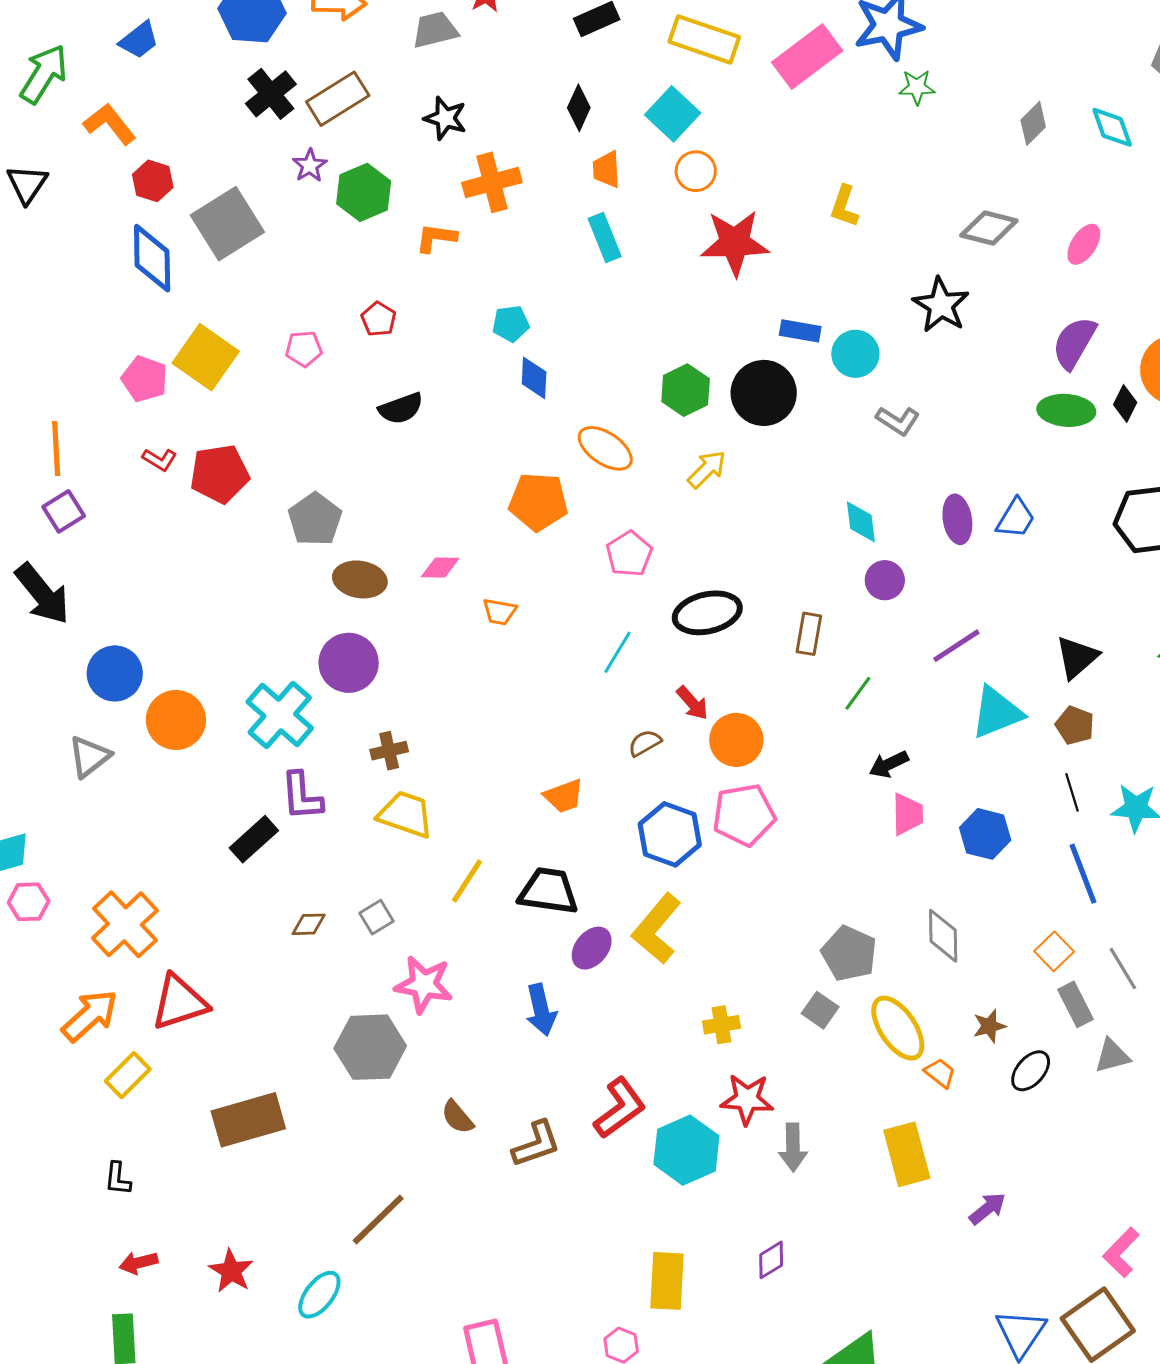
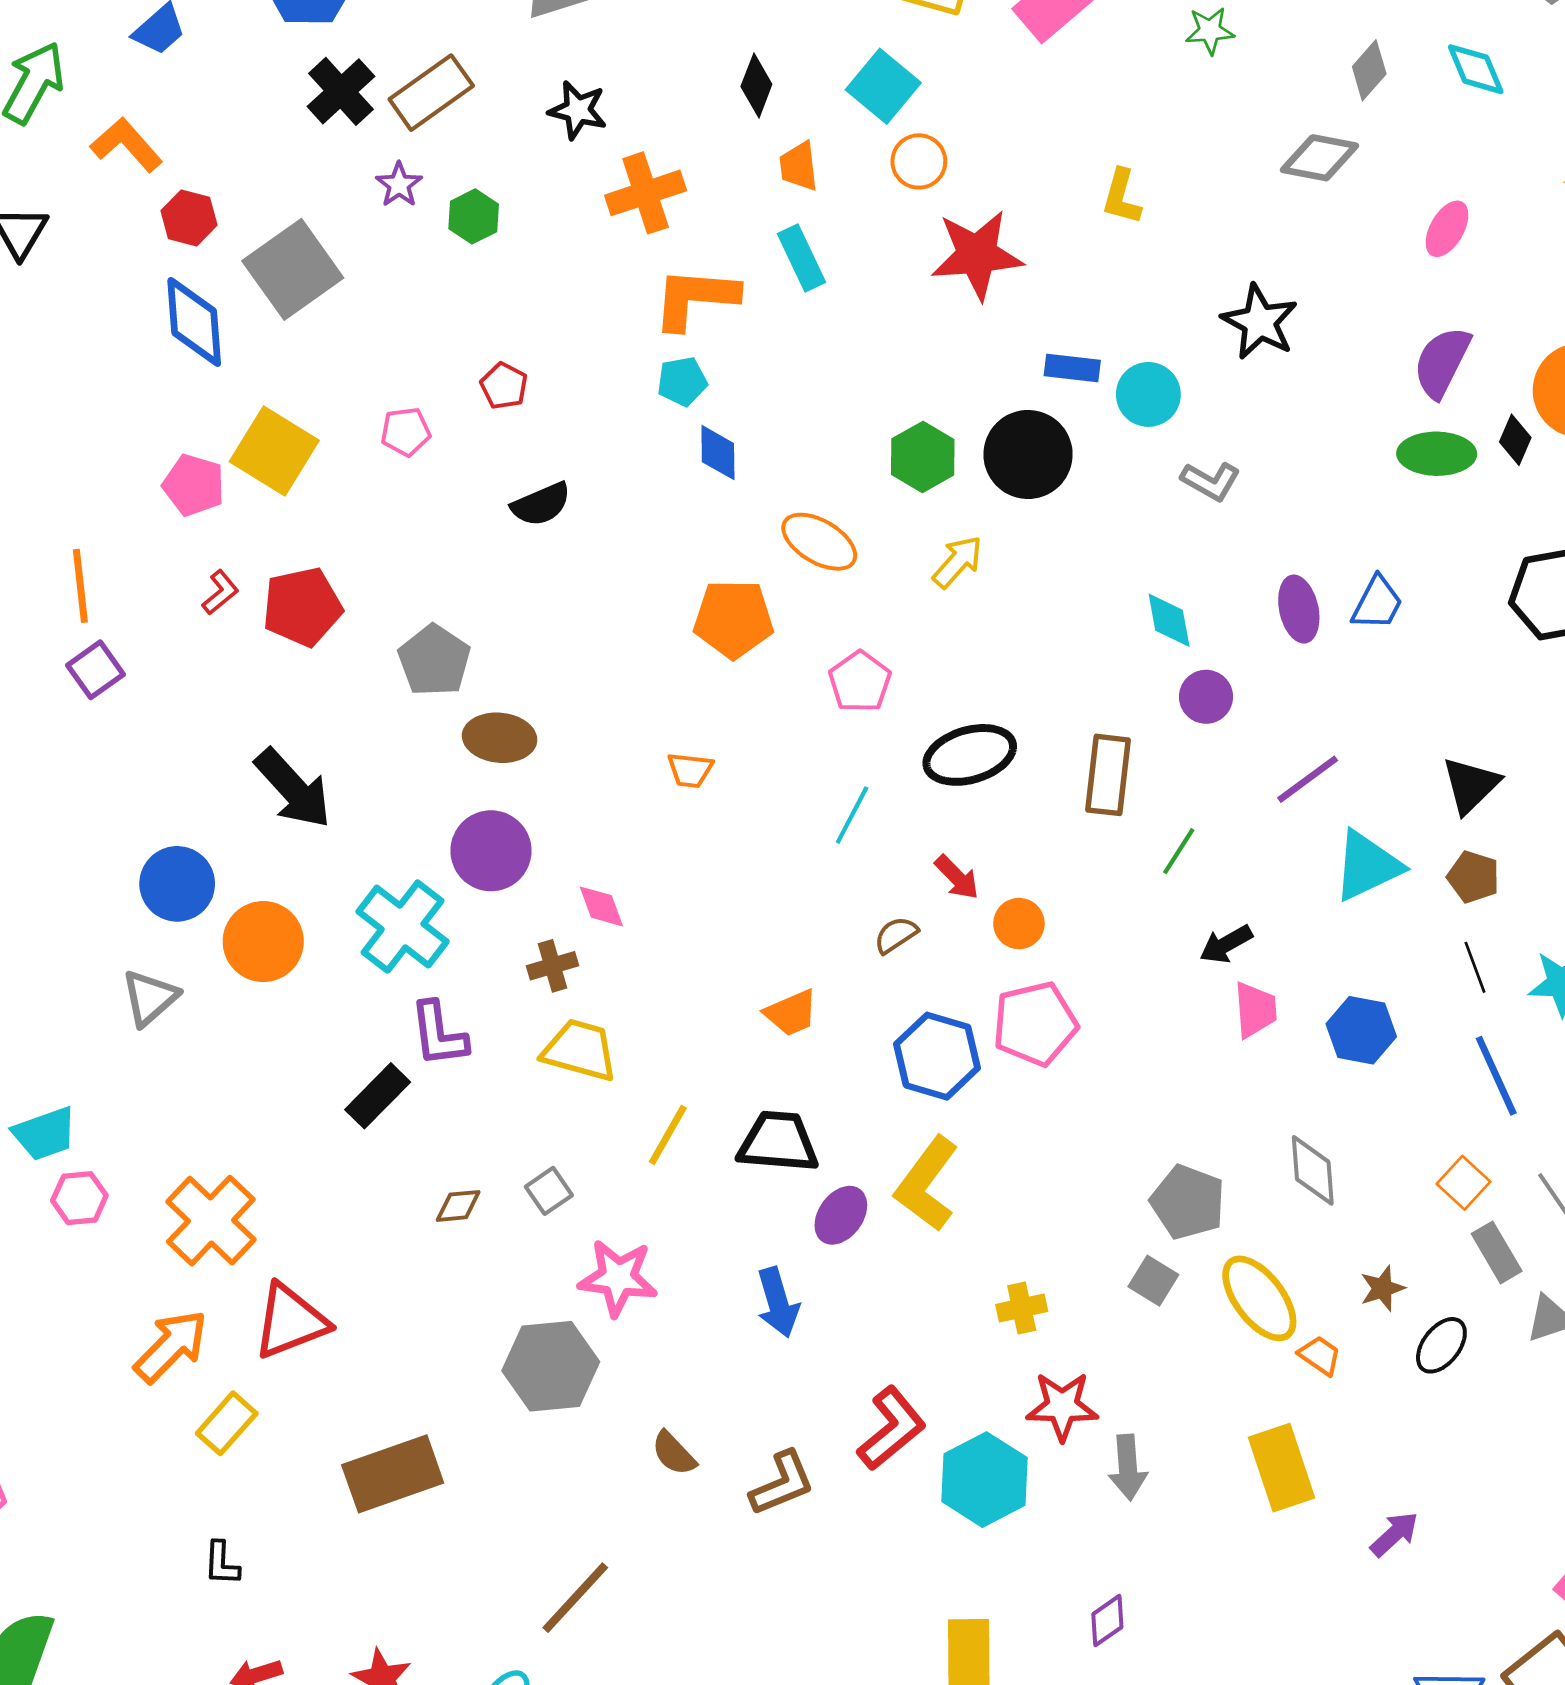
green hexagon: (364, 192) -> (474, 216), size x0.7
gray diamond: (989, 228) -> (1320, 158), moved
orange L-shape: (436, 238) -> (695, 298), moved, size x1.6
red L-shape: (160, 460) -> (220, 592), turned -68
pink diamond: (440, 567) -> (601, 906), moved, turned 72
black arrow: (42, 594) -> (293, 789), moved
brown rectangle: (809, 634) -> (1108, 775), size x1.4
orange circle: (736, 740) -> (1019, 924), size x0.7

